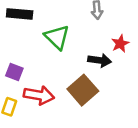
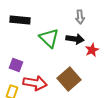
red star: (120, 44) -> (92, 50), moved
black arrow: (100, 60) -> (75, 39), moved

